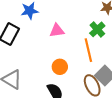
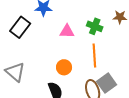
green cross: (97, 29) -> (95, 26), moved, turned -35

